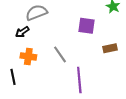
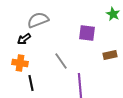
orange cross: (28, 56) -> (20, 63), moved
black line: (13, 77) -> (31, 83), moved

